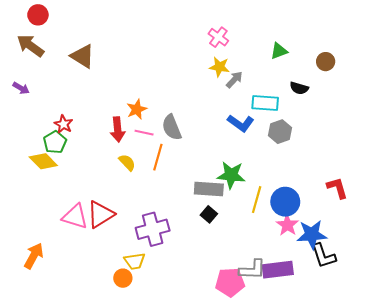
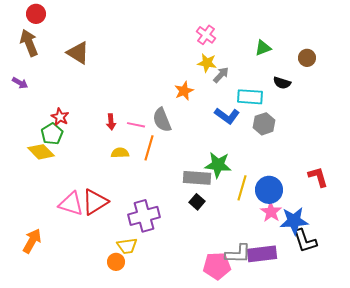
brown arrow: (31, 46) -> (29, 43), turned 32
orange star: (137, 109) -> (184, 91), moved
red arrow: (118, 129) -> (111, 122), size x0.7
yellow semicircle: (127, 162) -> (120, 153), turned -48

